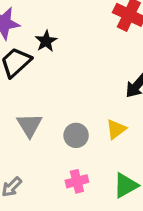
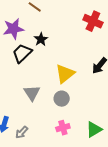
yellow triangle: (116, 129) -> (65, 74), moved, size x1.5

